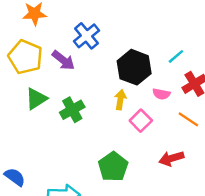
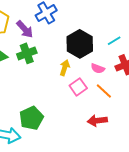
green cross: (72, 110) -> (27, 53), moved
orange line: (188, 119) -> (104, 91), moved
green pentagon: (113, 167) -> (31, 118), moved

